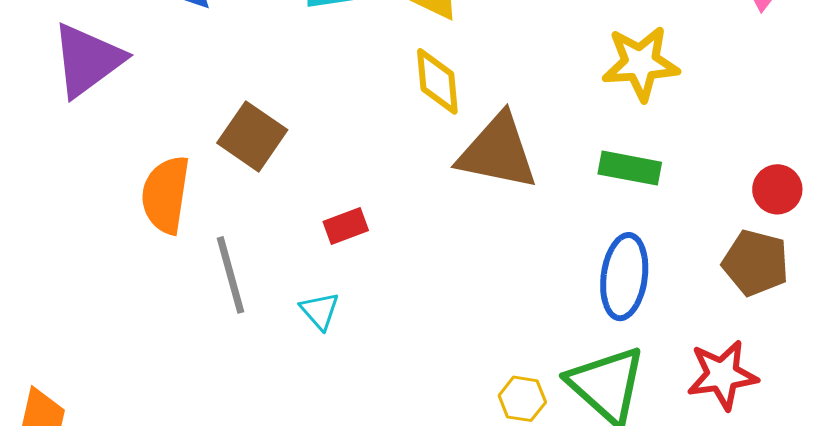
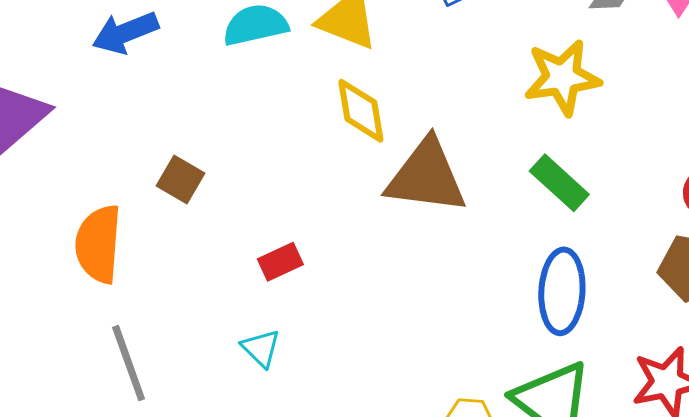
brown square: (252, 136) -> (180, 179), size x0.7
green rectangle: (630, 168) -> (559, 183), turned 36
gray line: (230, 275) -> (129, 363), moved

